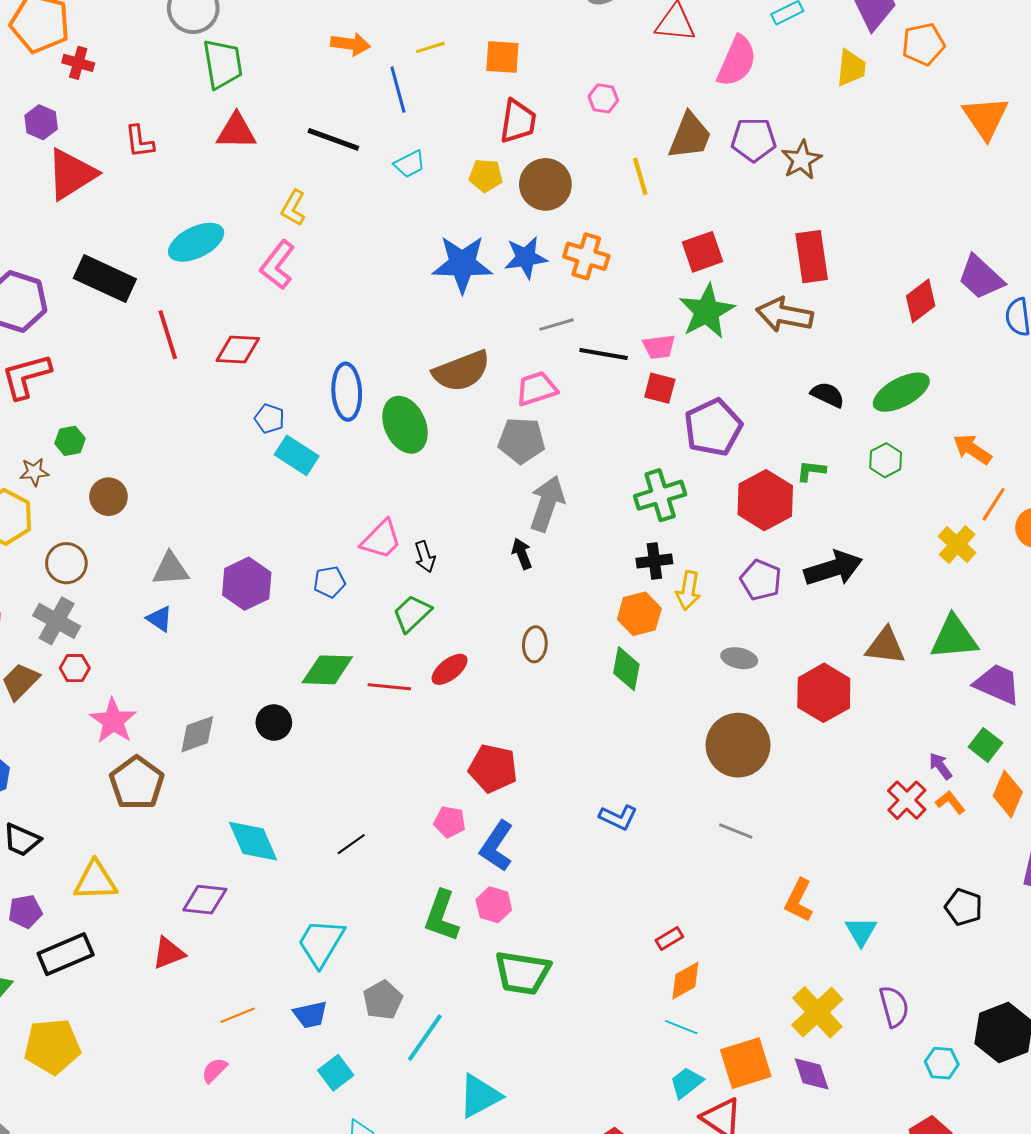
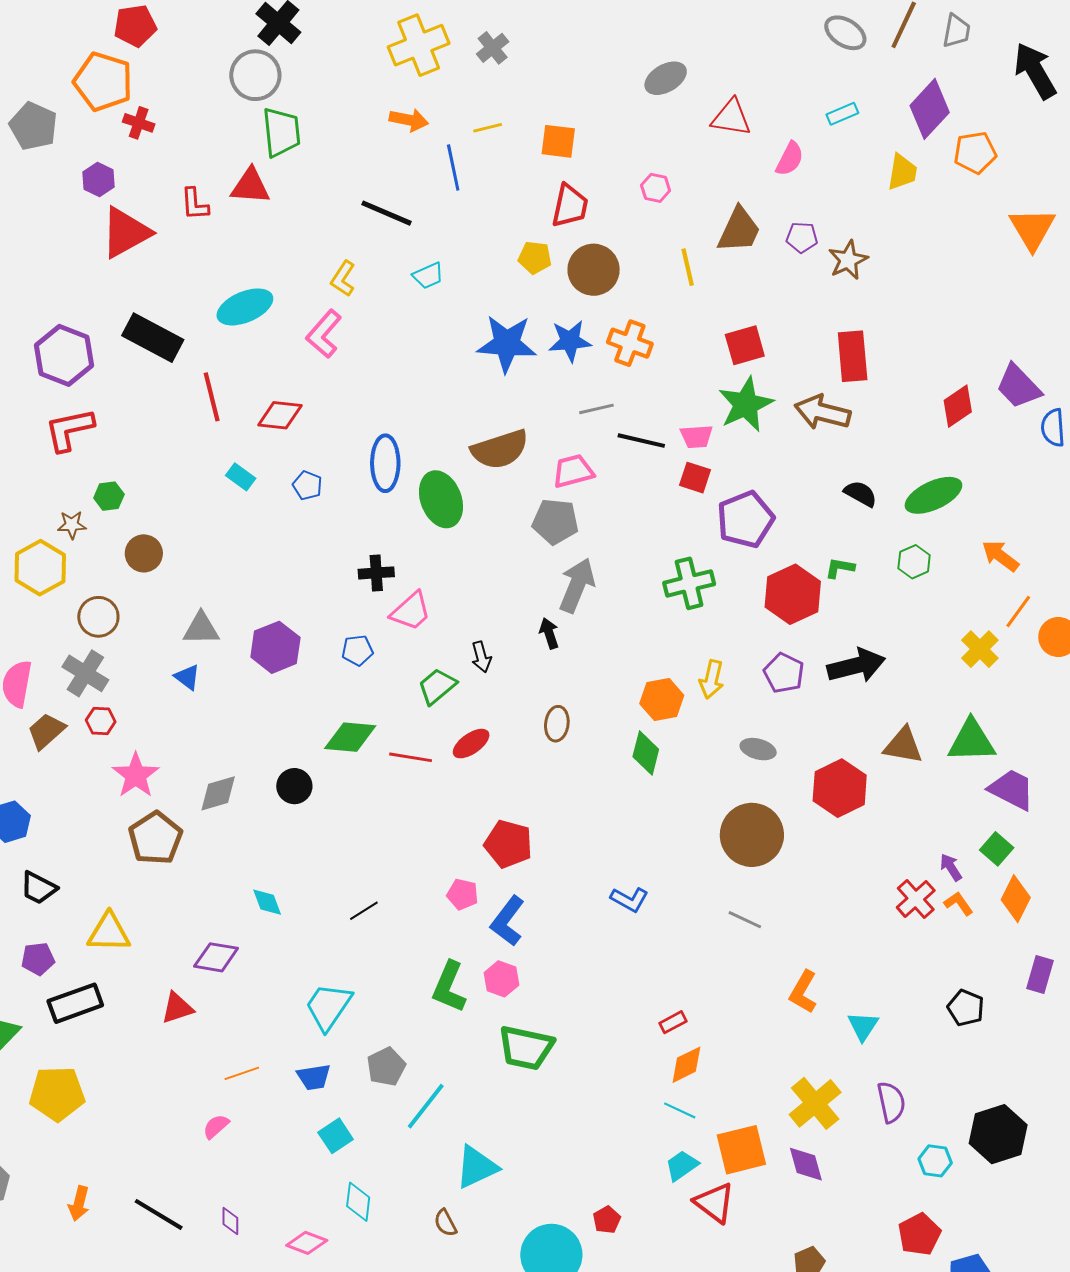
pink semicircle: (737, 61) -> (790, 159), size x0.7
red triangle: (236, 131) -> (250, 186), moved
purple pentagon: (754, 140) -> (802, 237), size x0.7
cyan trapezoid: (410, 164) -> (428, 276), moved
cyan rectangle: (297, 455) -> (241, 477), moved, size x0.7
black arrow: (425, 557) -> (481, 657), moved
black cross: (654, 561) -> (376, 573), moved
cyan diamond: (253, 841) -> (267, 902), size x0.6

